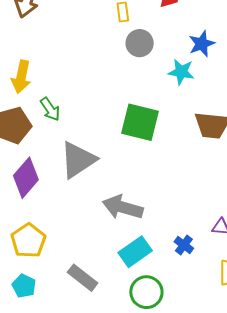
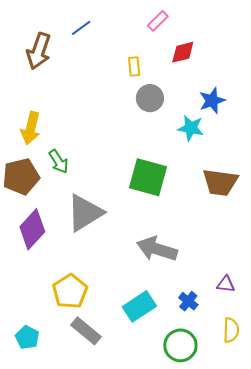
gray arrow: (123, 207) -> (157, 249), moved
yellow pentagon: (28, 241) -> (70, 291), moved
green circle: (146, 292) -> (180, 345), moved

